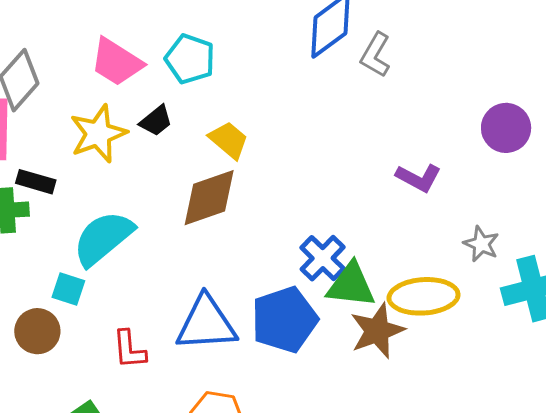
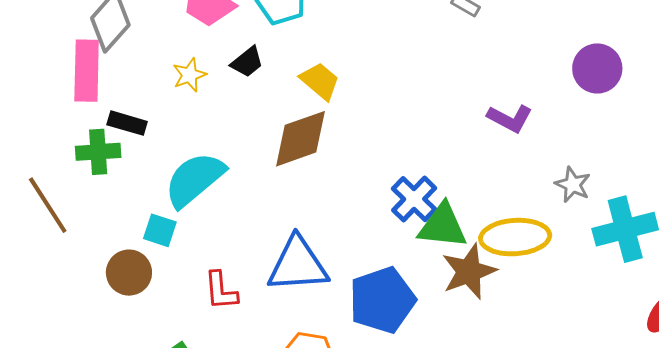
yellow star: (98, 134) -> (189, 75), size x0.6
blue pentagon: (284, 320) -> (382, 300), moved

